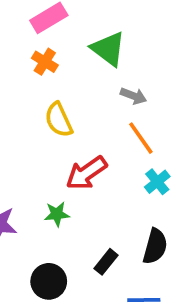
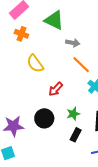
red arrow: (86, 173) -> (56, 89), size x0.7
green star: (57, 214) -> (73, 114), moved
black circle: (49, 281) -> (44, 118), moved

